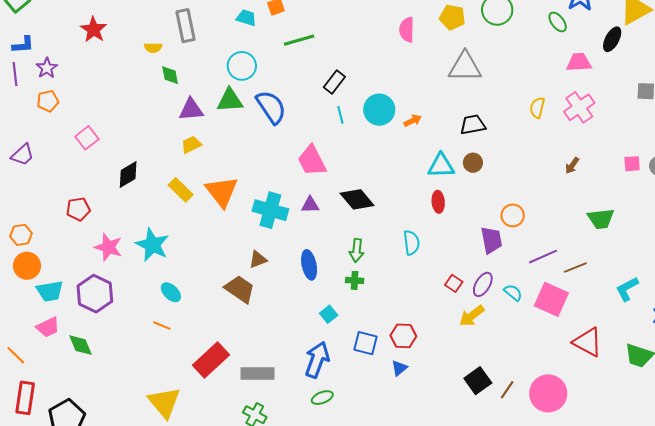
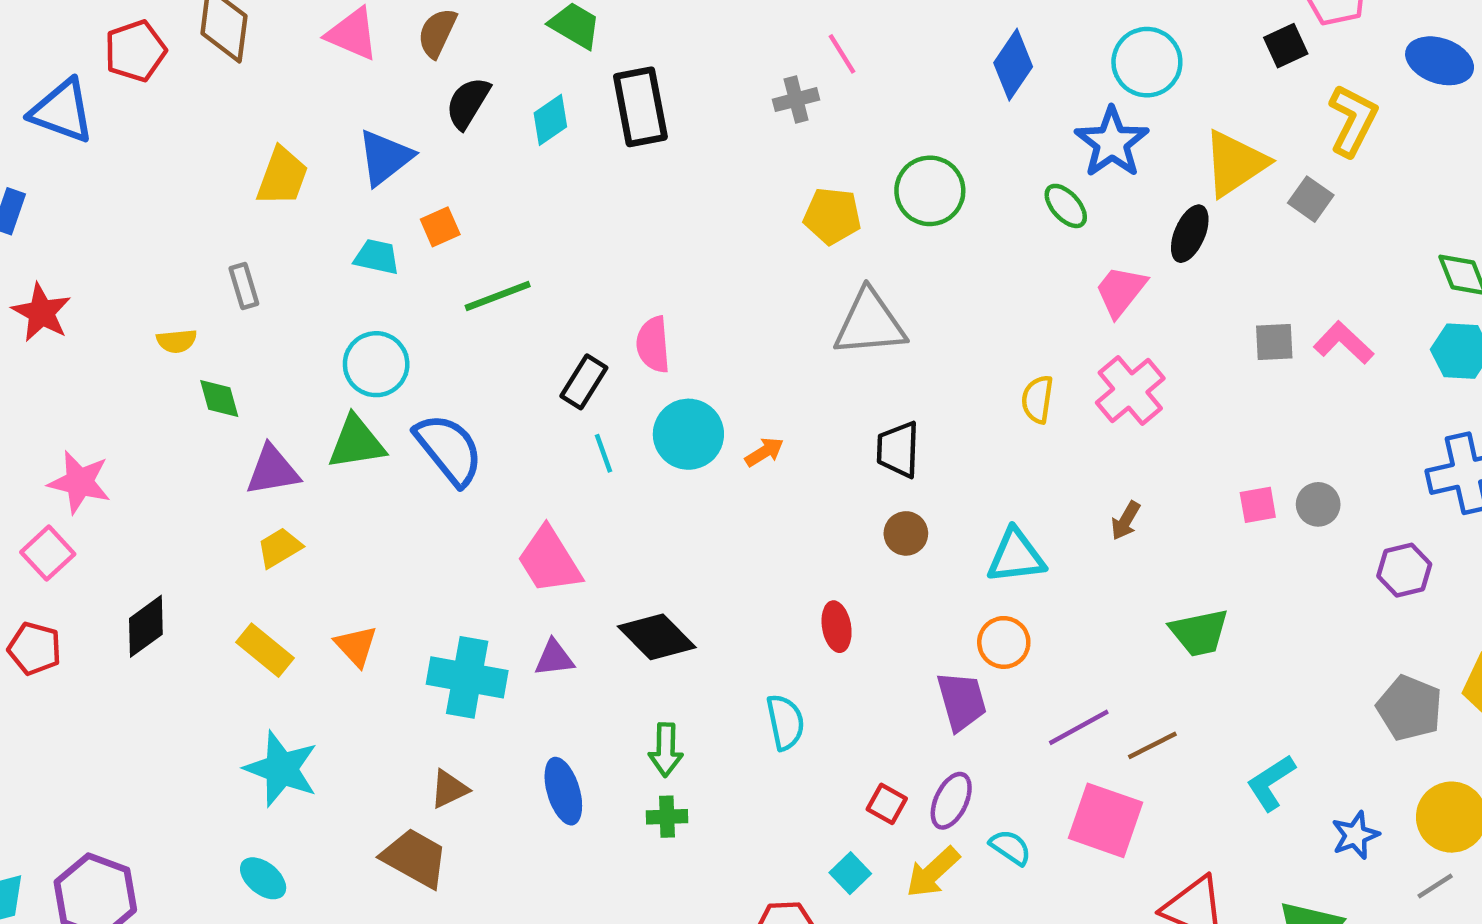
gray rectangle: (186, 26) -> (244, 286), size x0.6
pink semicircle: (407, 30) -> (653, 345), moved
pink trapezoid: (579, 62) -> (1121, 291), turned -44
black trapezoid: (473, 125) -> (898, 449), turned -72
cyan triangle: (441, 166) -> (1016, 556), moved
orange triangle: (222, 192) -> (356, 646), size x0.6
red pentagon: (78, 209) -> (35, 649), moved, turned 30
cyan star: (152, 245) -> (281, 769), moved
pink star: (108, 247) -> (80, 482), moved
cyan semicircle: (513, 292) -> (1010, 847), moved
cyan square: (329, 314) -> (850, 873), moved

